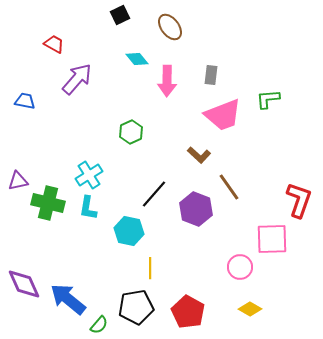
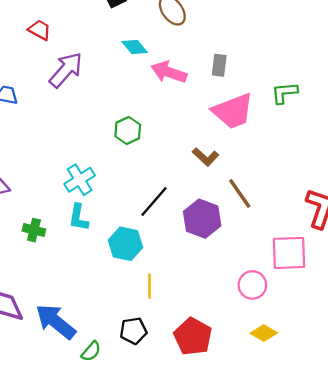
pink arrow: (167, 81) -> (169, 72), turned 108
green cross: (48, 203) -> (34, 230), moved, size x0.6
black pentagon: (136, 307) -> (133, 331), size x0.7

